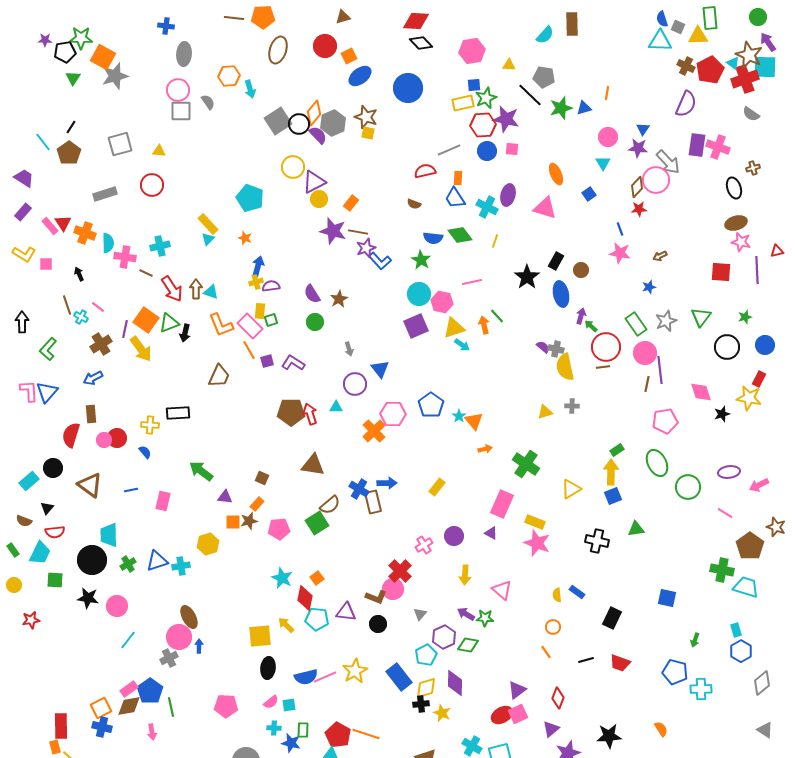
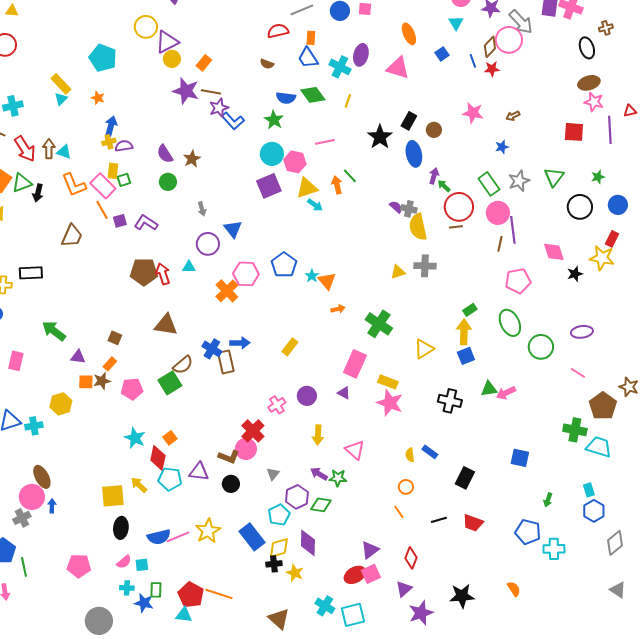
blue line: (620, 229) -> (473, 61), moved
gray cross: (572, 406) -> (425, 266), size x1.5
pink arrow: (759, 485) -> (506, 393), moved

